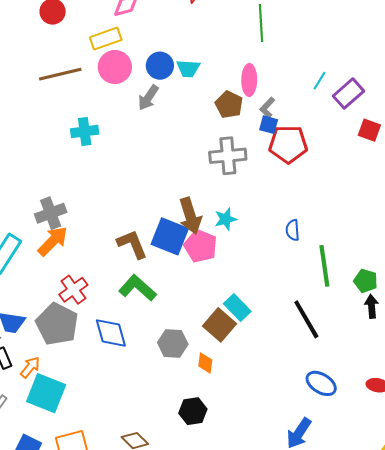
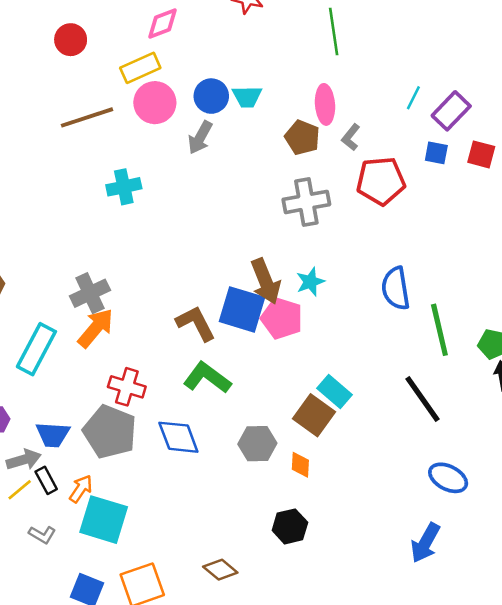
blue square: (269, 125) -> (436, 153), moved
blue semicircle: (293, 230) -> (396, 288), size x1.6
red cross: (73, 290) -> (127, 387), turned -32

